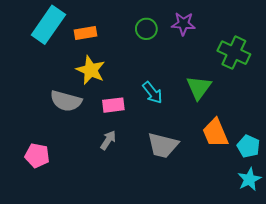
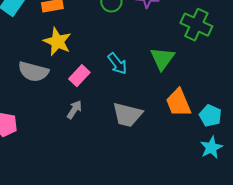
pink rectangle: (113, 105) -> (79, 76), turned -40

